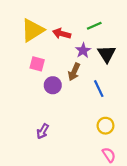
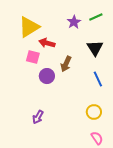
green line: (94, 26) -> (96, 17), moved
red arrow: (62, 34) -> (47, 43), moved
purple star: (83, 50) -> (74, 22), moved
blue line: (99, 89) -> (98, 79), moved

